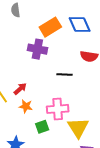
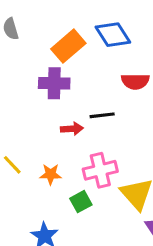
red arrow: (20, 89) -> (72, 129), moved, turned 48

